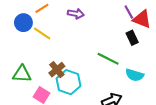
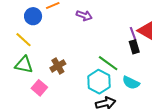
purple line: (129, 12) -> (133, 34), moved
yellow line: (42, 33) -> (23, 40), moved
cyan hexagon: (68, 82) -> (99, 82), moved

